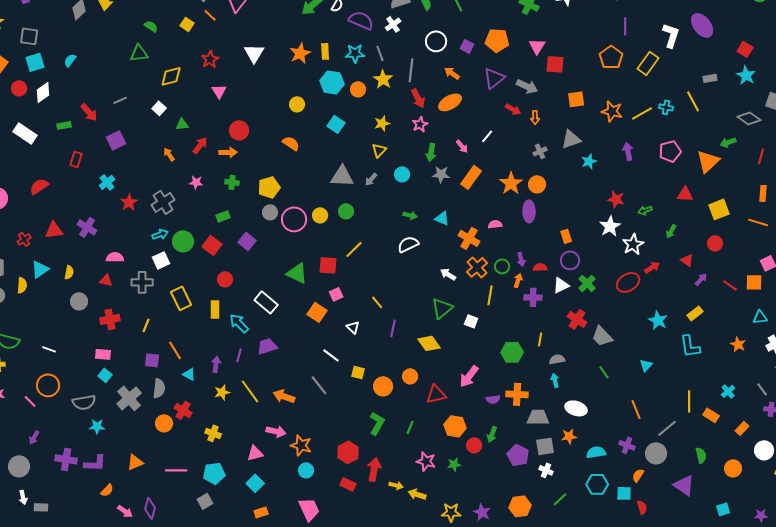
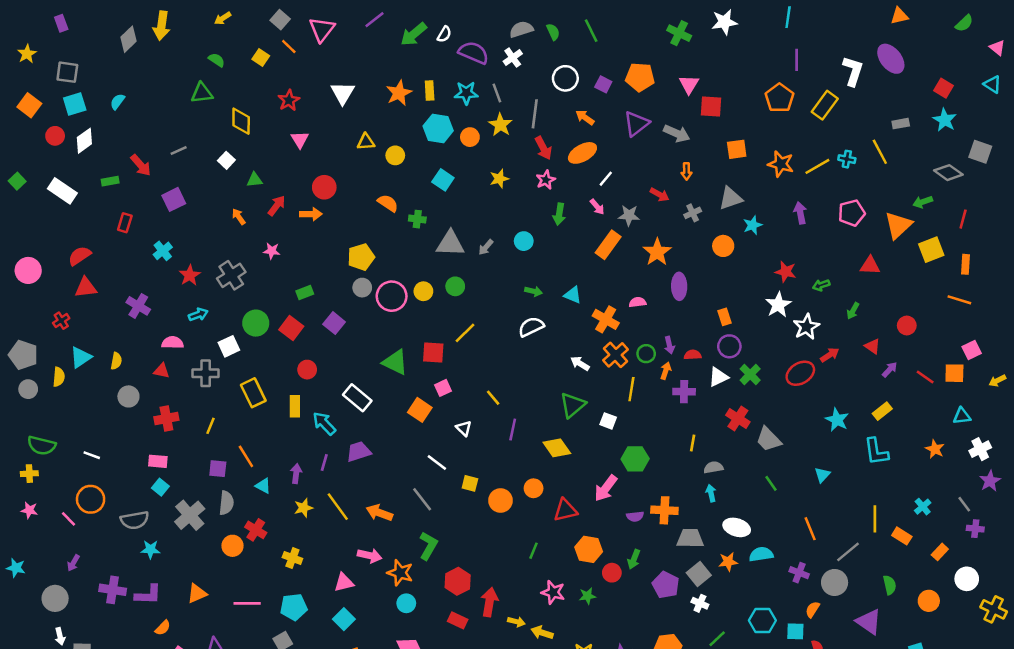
yellow diamond: (171, 76) -> (241, 121), turned -75
red arrow: (513, 109) -> (660, 195), moved
white line: (487, 136) -> (606, 179), moved
yellow triangle: (379, 150) -> (366, 142), moved, turned 42
gray star: (441, 174) -> (629, 215), moved
green cross: (232, 182) -> (417, 219), moved
orange circle: (537, 184) -> (723, 246), moved
yellow square: (719, 209) -> (931, 250), moved
red triangle: (54, 230) -> (86, 288), moved
cyan arrow: (160, 234) -> (198, 314), moved
green hexagon: (512, 352) -> (635, 459), moved
green L-shape: (377, 423) -> (428, 546), moved
gray square: (545, 446) -> (699, 574), turned -30
cyan semicircle: (596, 452) -> (761, 554), moved

